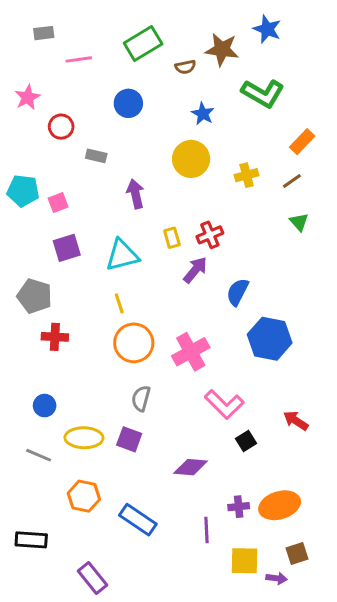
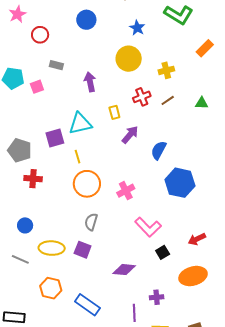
gray rectangle: (96, 156) -> (56, 65), moved
brown line: (292, 181) -> (168, 100), moved
green triangle: (299, 222) -> (202, 103), turned -48
red cross: (210, 235) -> (142, 97), moved
purple square: (67, 248) -> (55, 138), moved
pink cross: (191, 352) -> (126, 191), size x0.7
red arrow: (296, 421) -> (197, 239), turned -60
orange ellipse: (280, 505) -> (193, 276), moved

